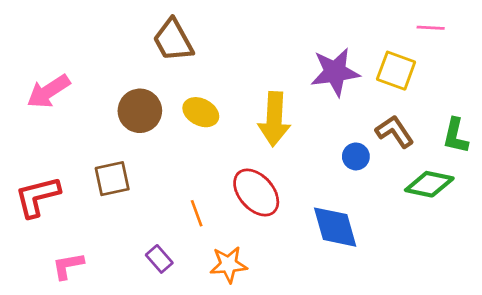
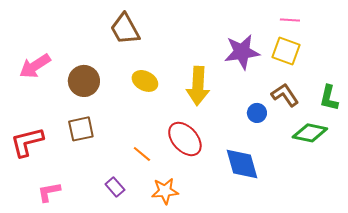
pink line: (431, 28) -> (290, 20), moved
brown circle: (140, 111) -> (84, 81), moved
orange line: (197, 213) -> (142, 154), turned -30

